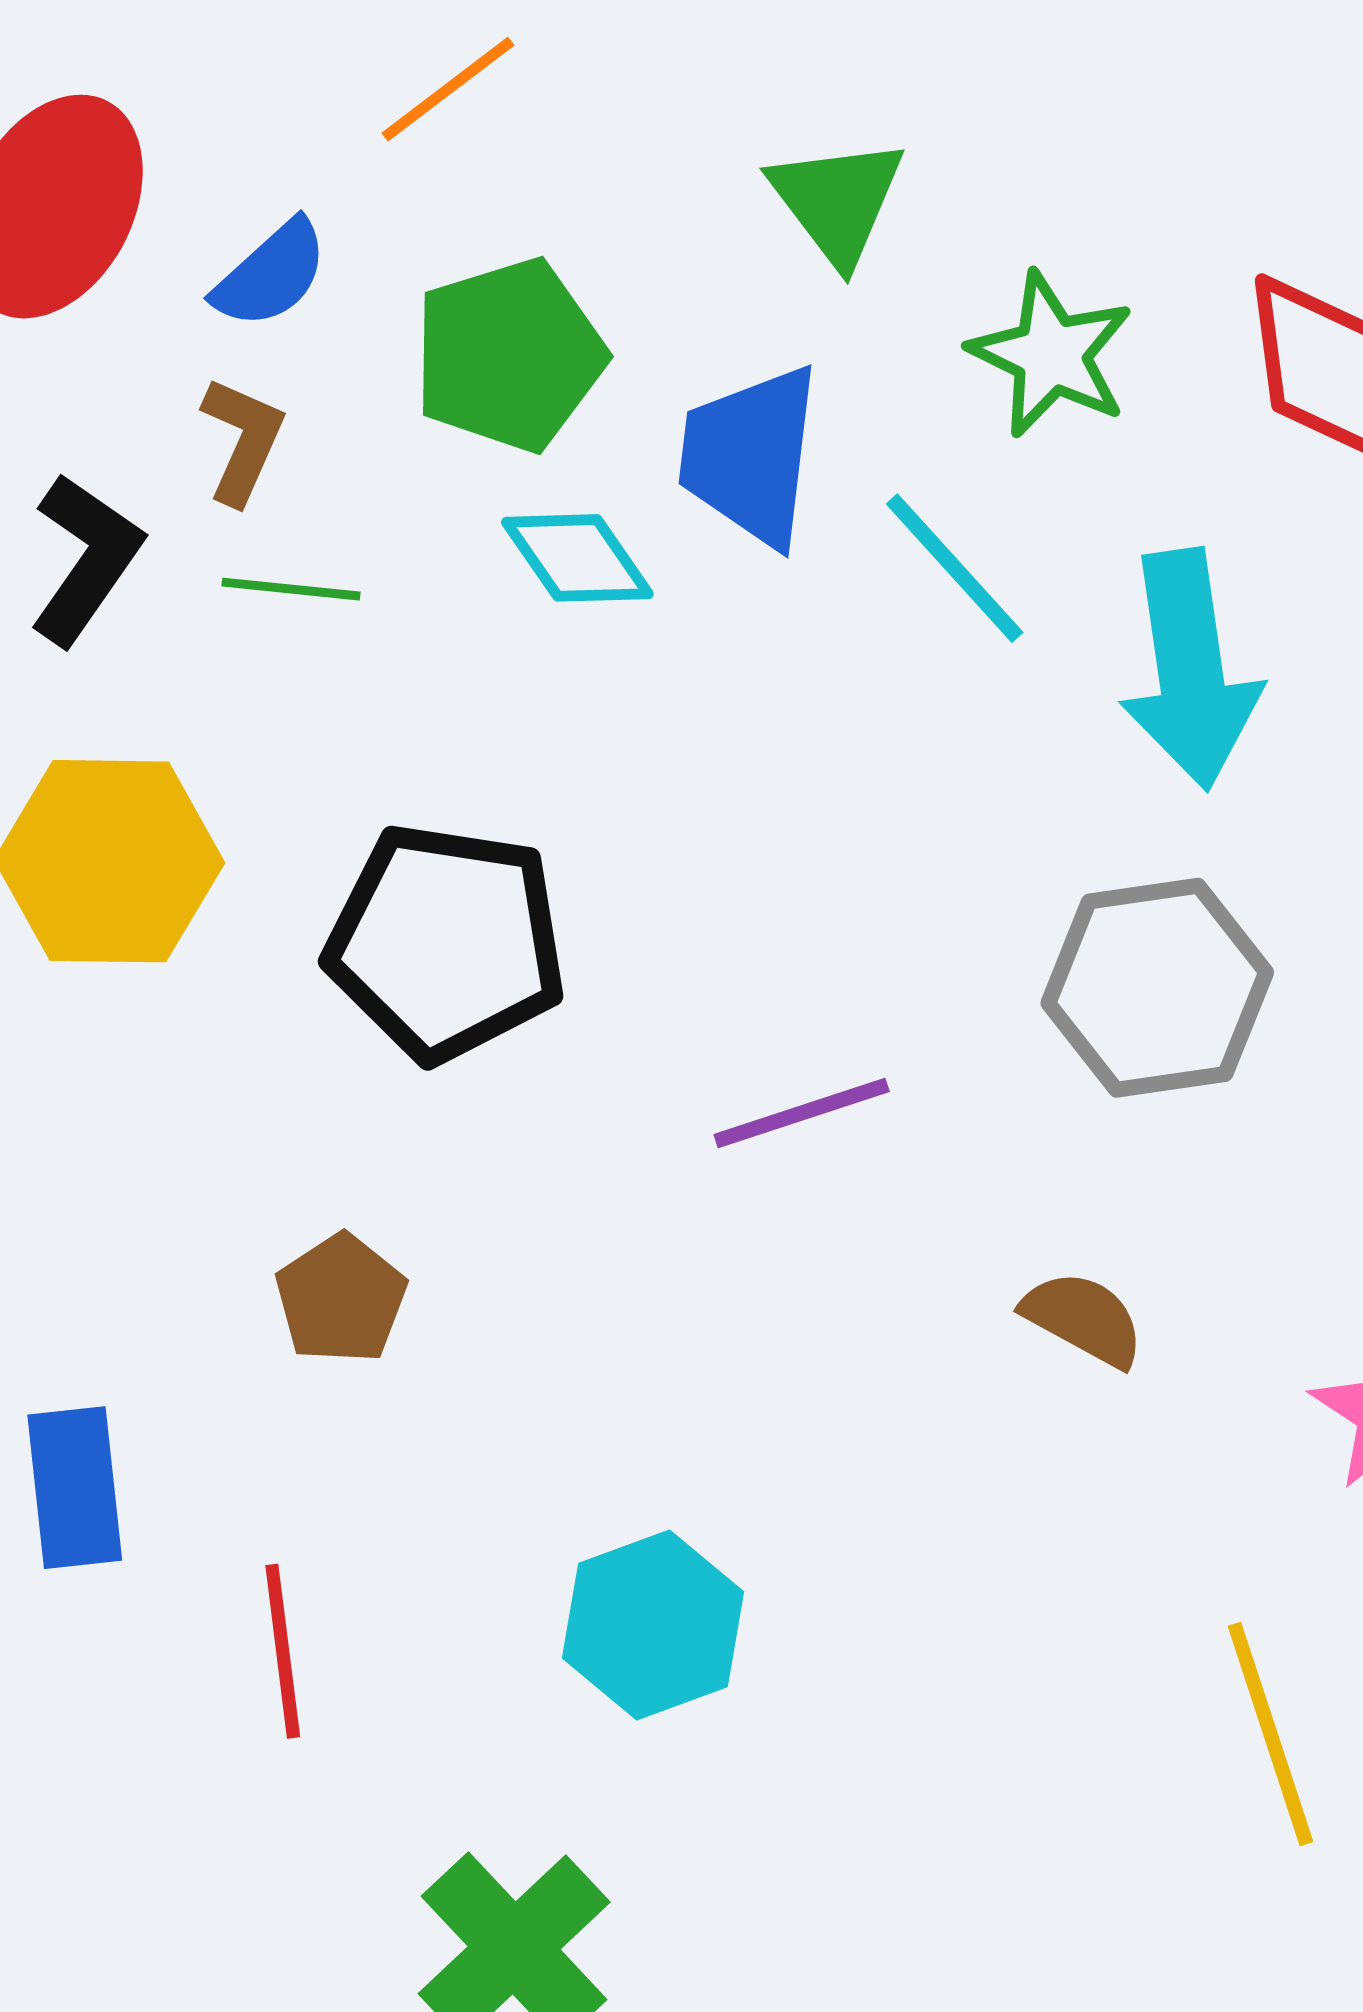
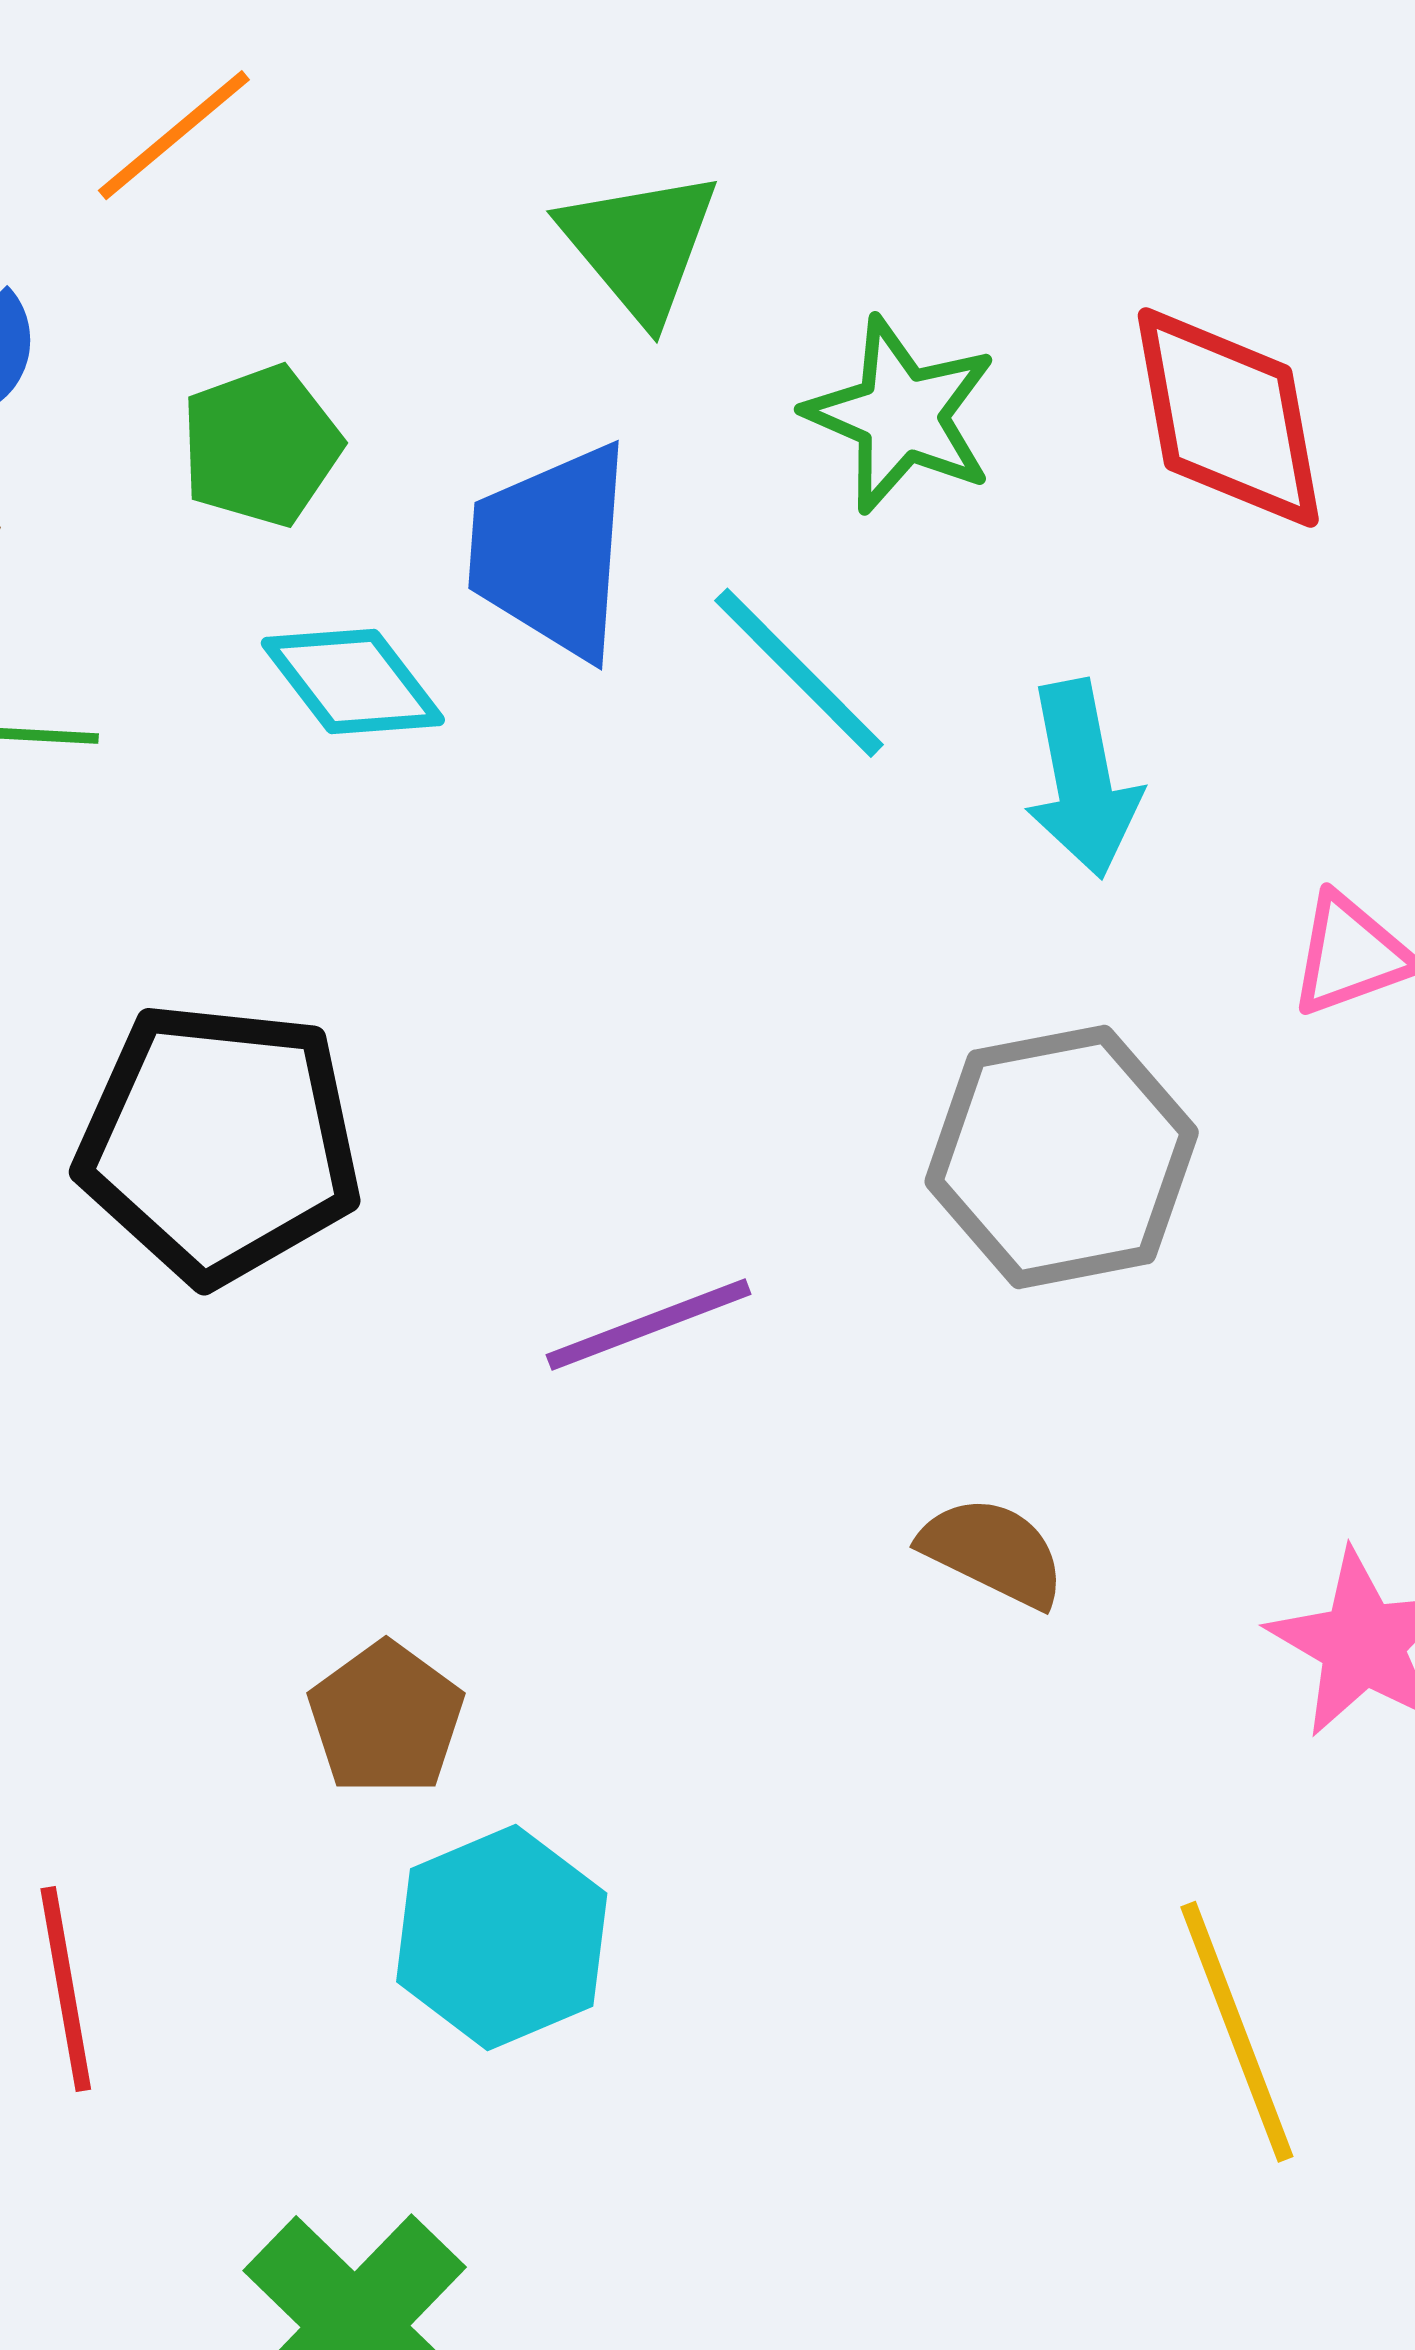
green pentagon: (509, 355) -> (261, 446), size x0.7
cyan arrow: (1190, 669) -> (1083, 779), size x0.7
brown pentagon: (341, 1299) -> (386, 1719), moved

